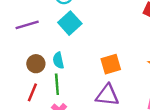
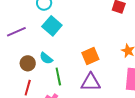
cyan semicircle: (58, 60) -> (46, 58), turned -32
green line: (57, 84) -> (58, 77), moved

